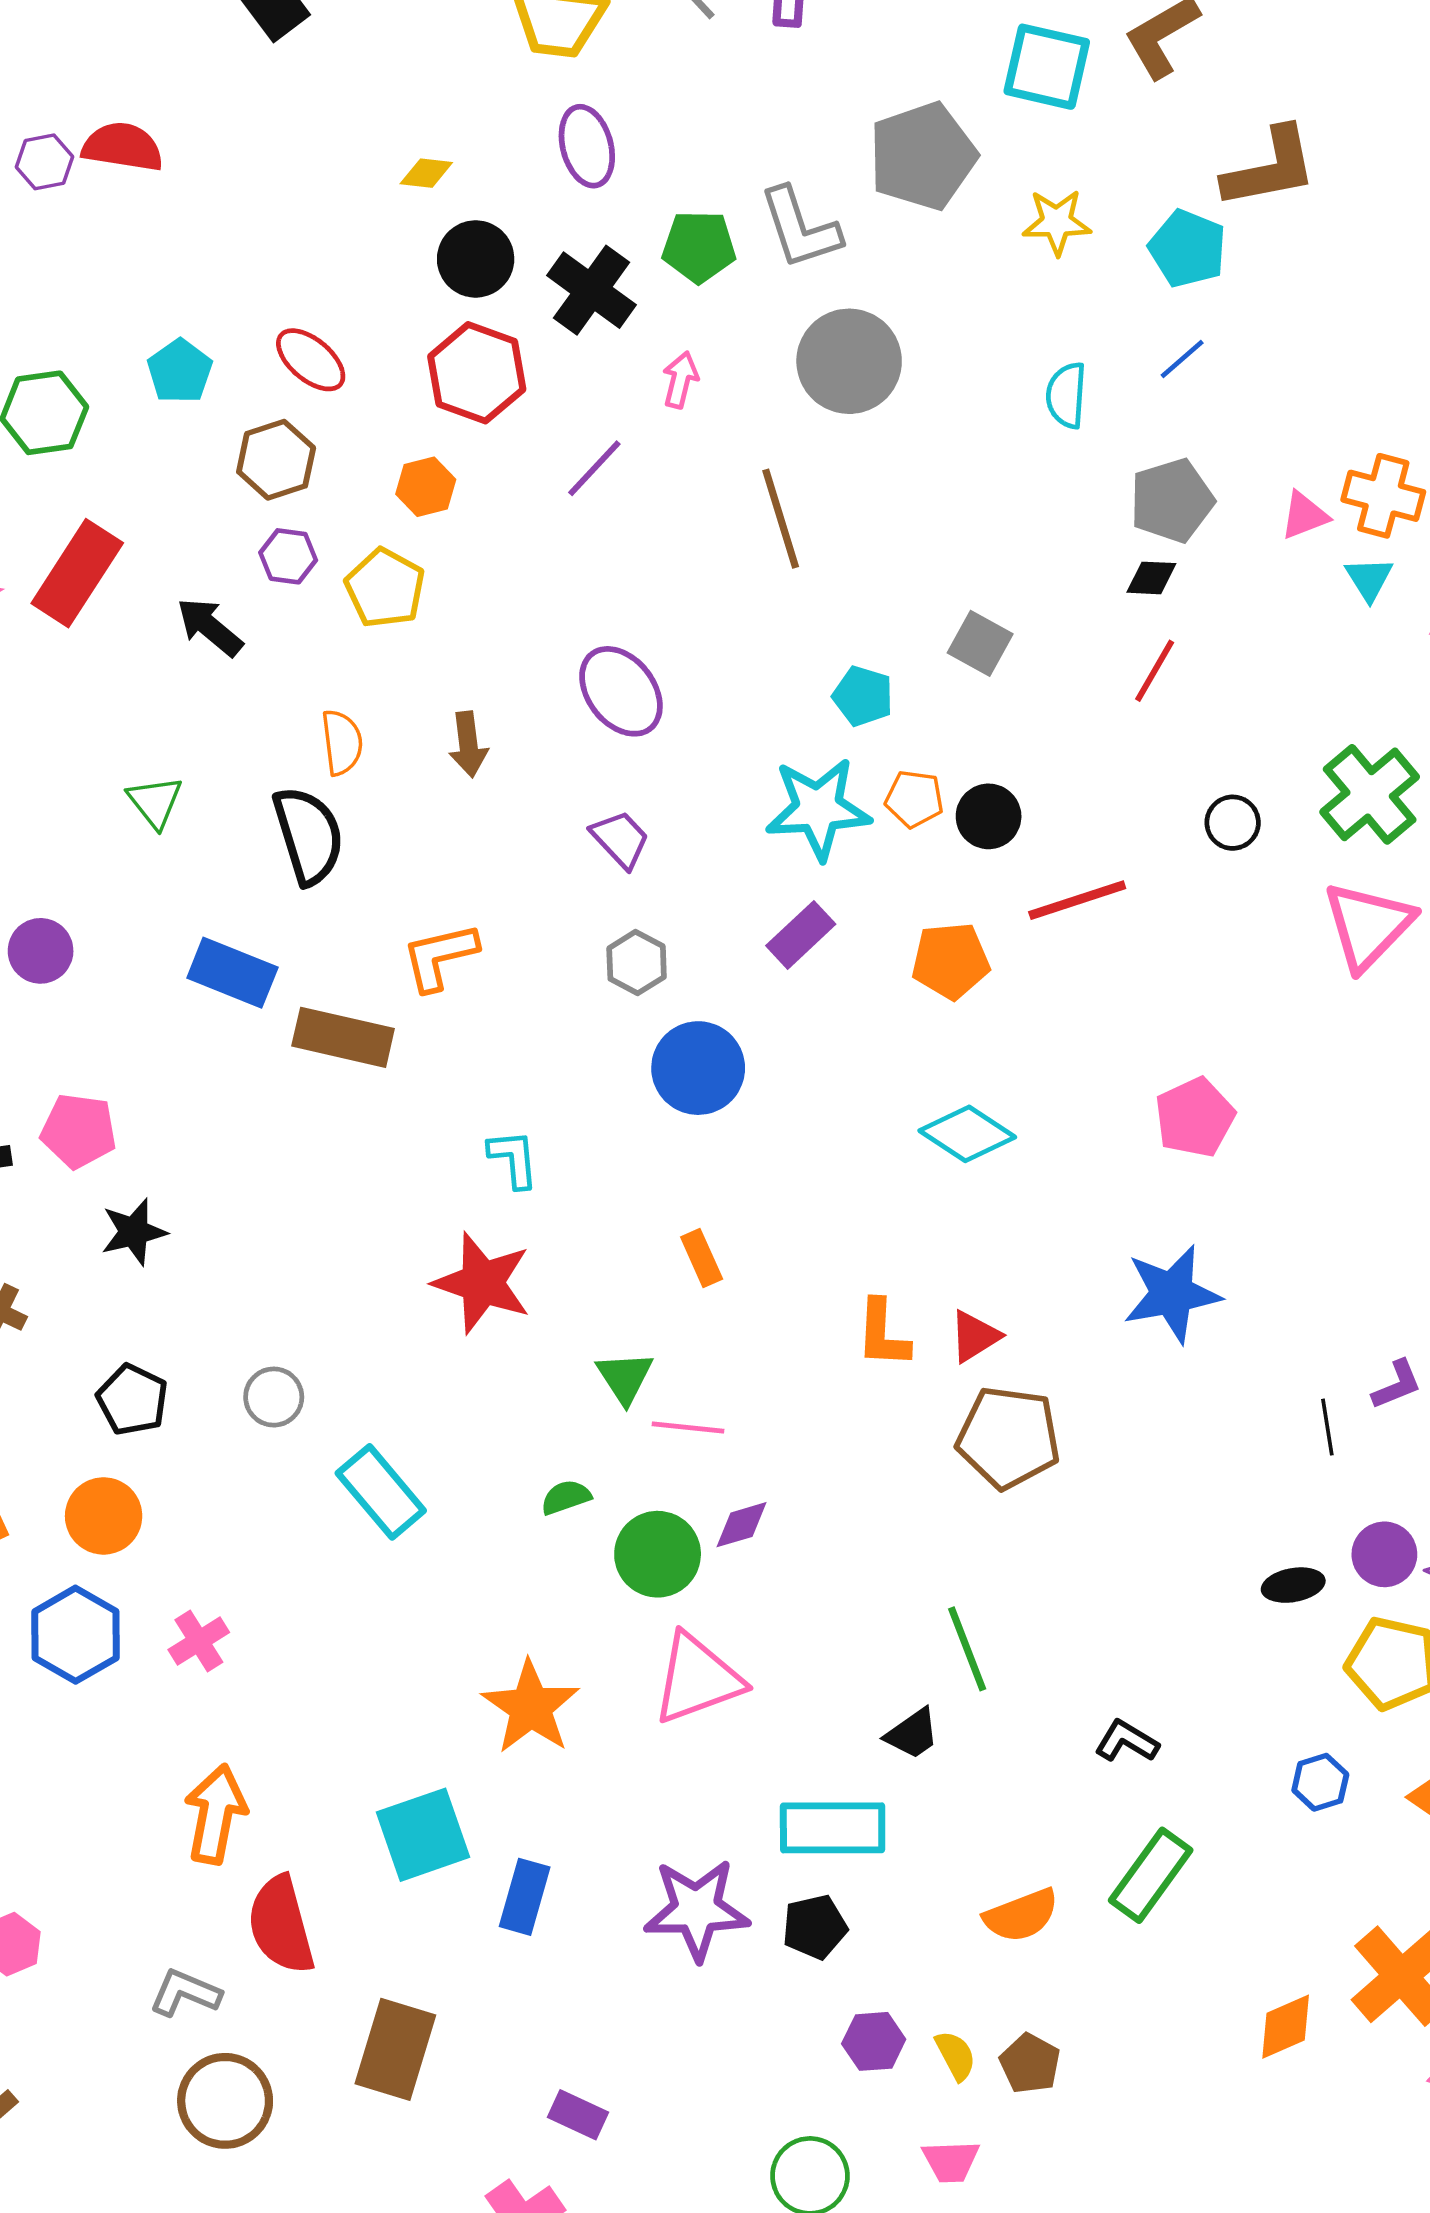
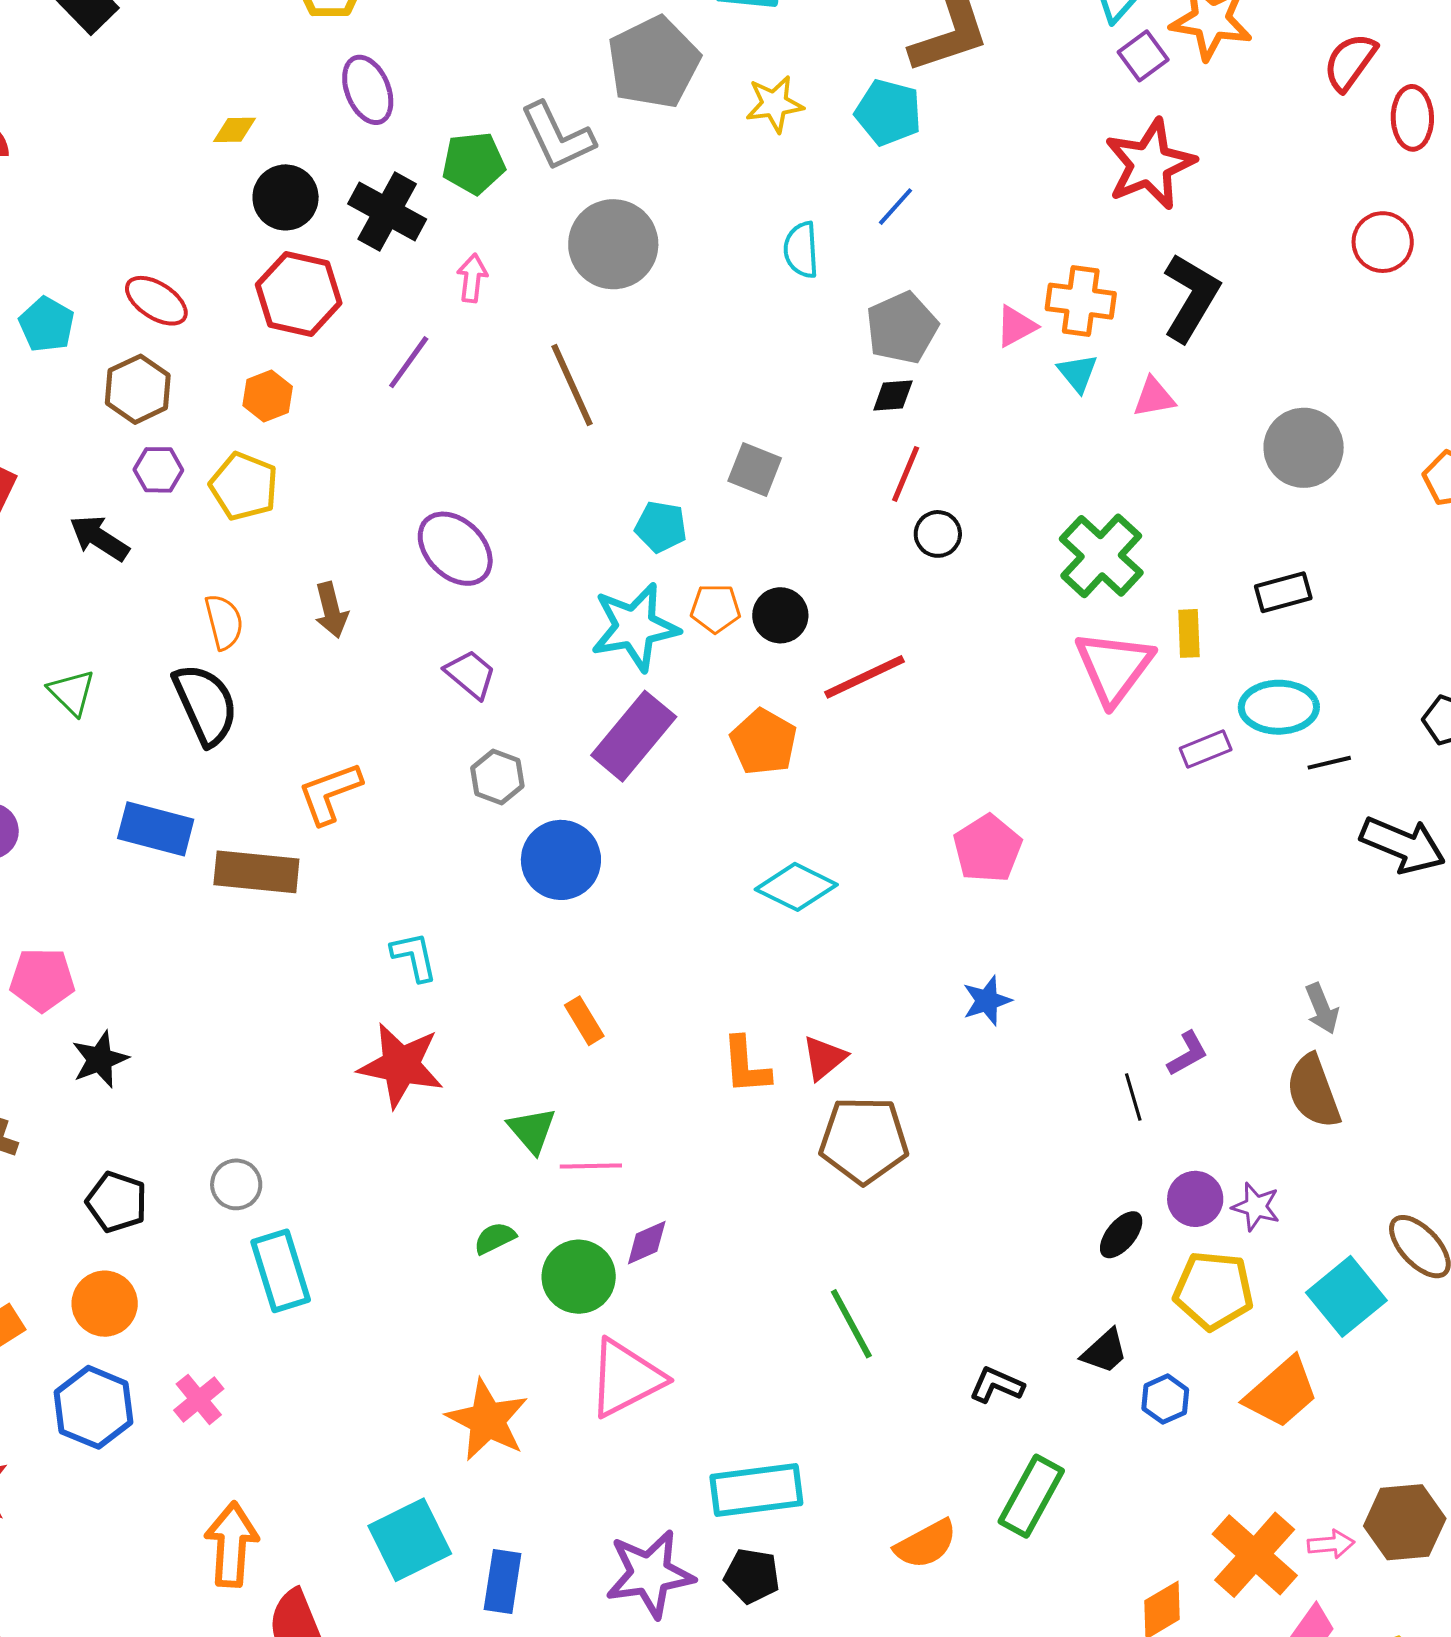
black circle: (1233, 823) -> (938, 534), moved
purple rectangle: (801, 935) -> (634, 736), size x1.5
orange pentagon: (951, 961) -> (764, 742), turned -30
blue star: (1172, 1294) -> (987, 1001), size x0.6
cyan rectangle: (381, 1492) -> (281, 1271), moved, turned 30
black ellipse: (1293, 1585) -> (1121, 1235), turned -33
black trapezoid: (912, 1734) -> (1105, 1351), moved
black pentagon: (815, 1927) -> (752, 1576), turned 30

